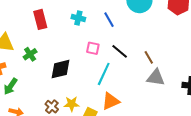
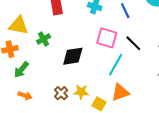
pink square: (93, 48) -> (107, 38), size x1.5

